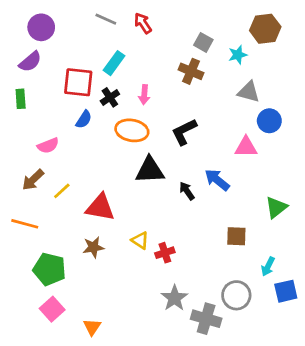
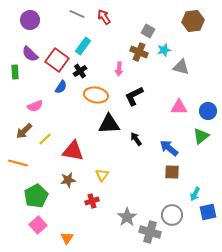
cyan star: (238, 55) -> (164, 50), moved
purple semicircle: (30, 62) -> (30, 54), moved, turned 84
red square: (78, 82) -> (57, 60), turned 30
pink arrow: (144, 95) -> (119, 69), moved
blue circle: (269, 121) -> (208, 111), moved
blue arrow: (217, 180) -> (169, 148), moved
green triangle: (276, 207) -> (201, 136), moved
yellow triangle: (140, 240) -> (102, 175), turned 32
red cross: (165, 253) -> (92, 201), moved
green pentagon: (49, 269) -> (36, 196), turned 30

